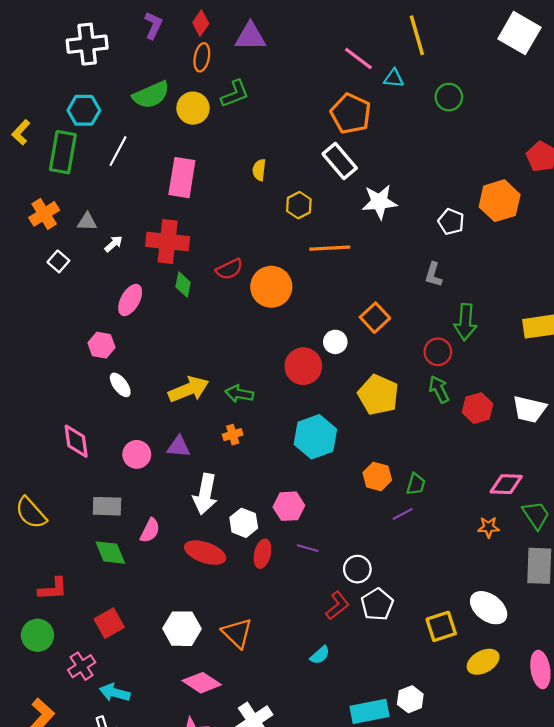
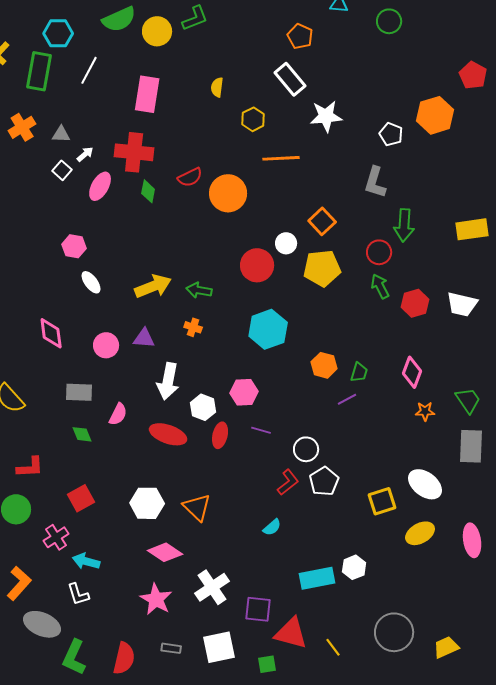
orange pentagon: (351, 114) -> (300, 36), size x0.7
white square: (58, 261) -> (62, 170), moved
gray L-shape: (433, 275) -> (375, 182), size x1.4
pink ellipse: (130, 300) -> (100, 186), moved
yellow pentagon: (378, 395) -> (322, 268), moved, turned -30
orange cross: (233, 435) -> (193, 327), turned 36
pink diamond: (506, 484) -> (412, 372), moved, turned -72
green diamond: (110, 553) -> (82, 434), size x0.7

